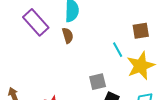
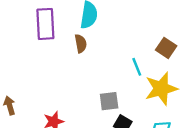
purple rectangle: (36, 22) -> (45, 24), turned 32
brown square: (141, 31) -> (166, 48), turned 36

